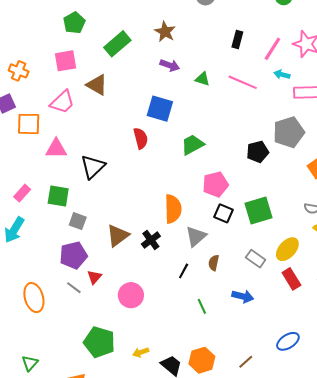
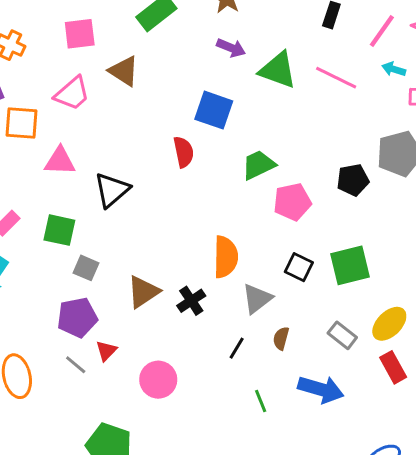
green triangle: (203, 79) -> (278, 70), size x1.8
pink pentagon: (215, 184) -> (292, 202), moved
blue arrow: (243, 296) -> (321, 389), size x1.4

